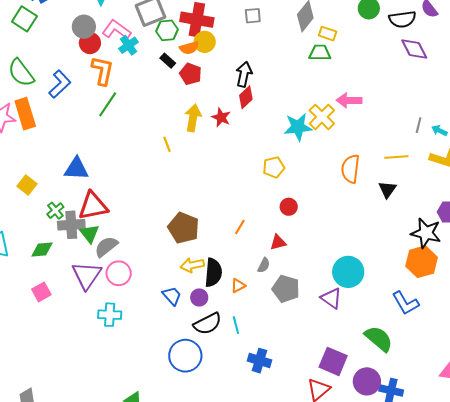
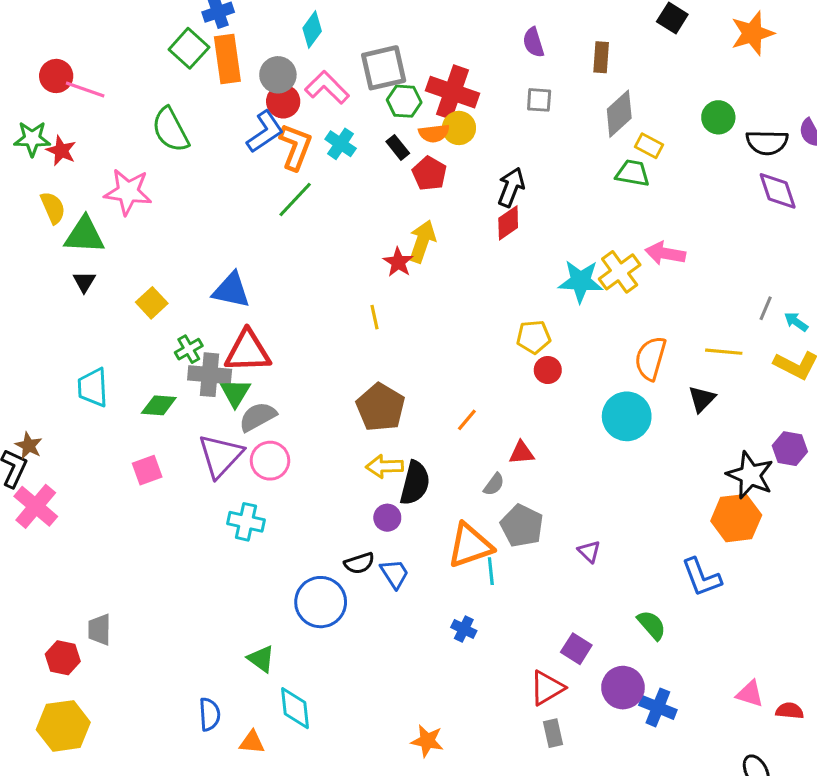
cyan cross: (129, 45) -> (341, 144), moved, turned -30
blue L-shape: (60, 84) -> (265, 132), moved
orange rectangle: (25, 114) -> (227, 59), moved
red star: (221, 117) -> (398, 262), moved
yellow line: (167, 144) -> (374, 317), moved
red circle: (289, 207) -> (548, 370), moved
cyan circle: (348, 272) -> (627, 416), moved
orange triangle: (238, 286) -> (470, 546), moved, size x2.0
blue trapezoid: (172, 296) -> (395, 574), moved
purple triangle: (331, 298) -> (589, 551), size x0.7
black semicircle: (208, 324) -> (359, 563), moved, size x0.7
cyan line: (236, 325) -> (491, 571), moved
green semicircle: (379, 339) -> (652, 625), size x0.7
blue circle: (185, 356) -> (321, 602), moved
blue cross: (259, 361) -> (464, 629), size x0.7
purple square: (333, 361) -> (576, 649), size x0.7

